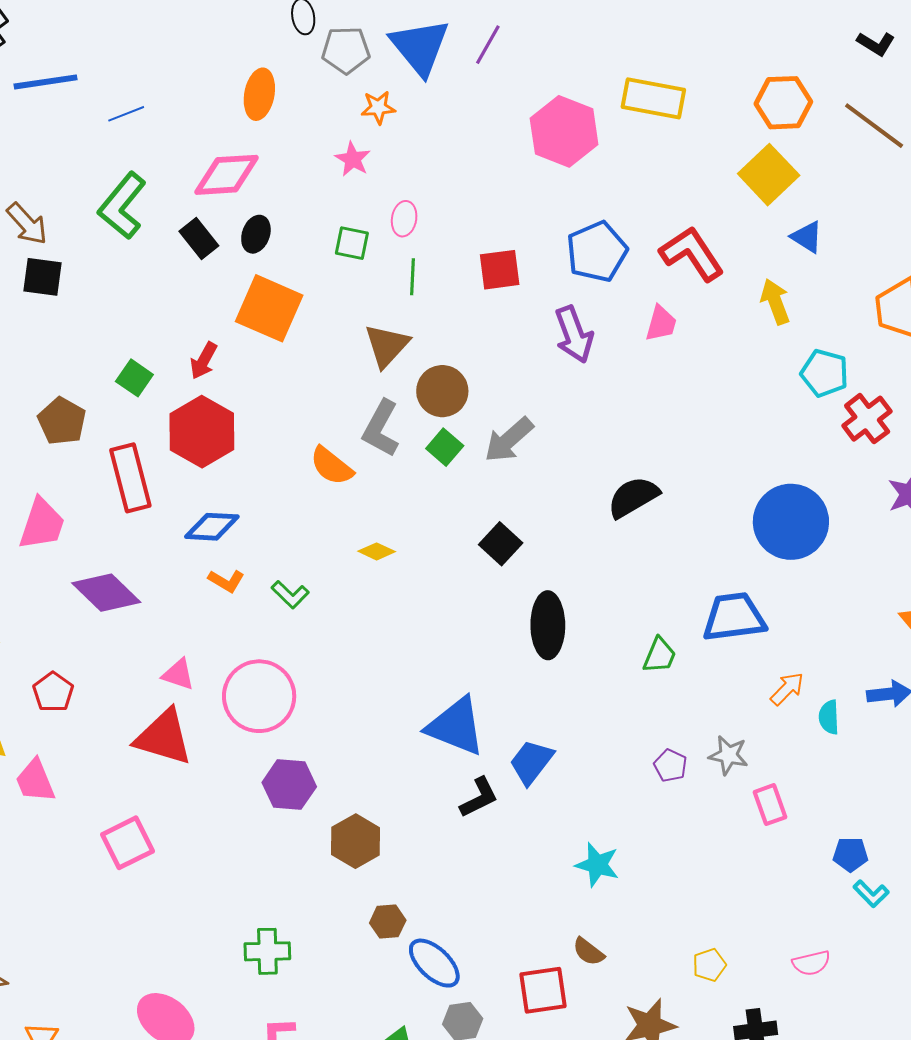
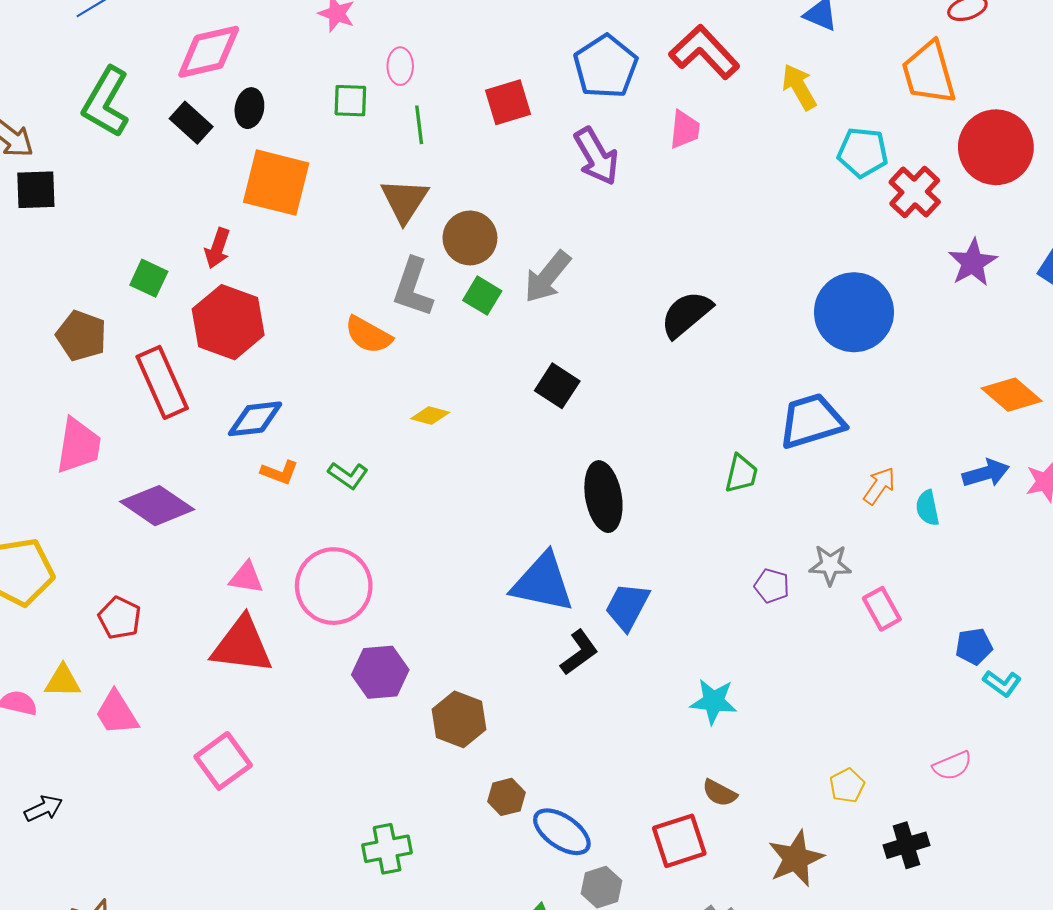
black ellipse: (548, 625) -> (603, 497), moved

